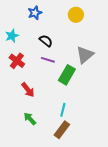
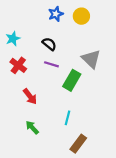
blue star: (35, 13) -> (56, 14), moved
gray triangle: (85, 55) -> (91, 59), turned -36
brown rectangle: (62, 130) -> (78, 144), moved

